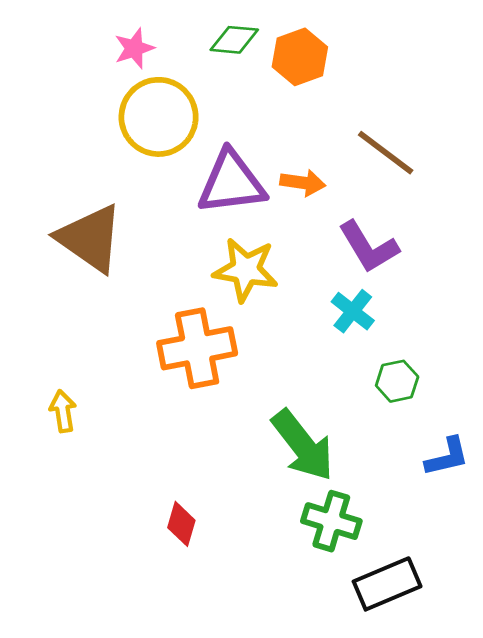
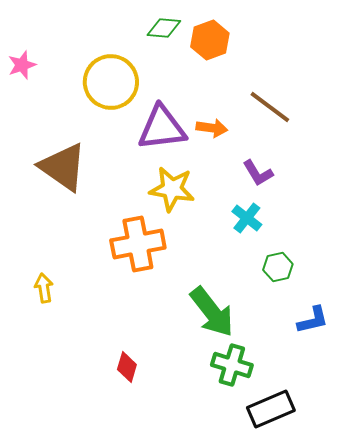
pink star: (134, 48) -> (22, 65), moved
purple L-shape: (368, 247) -> (258, 173), size x0.7

